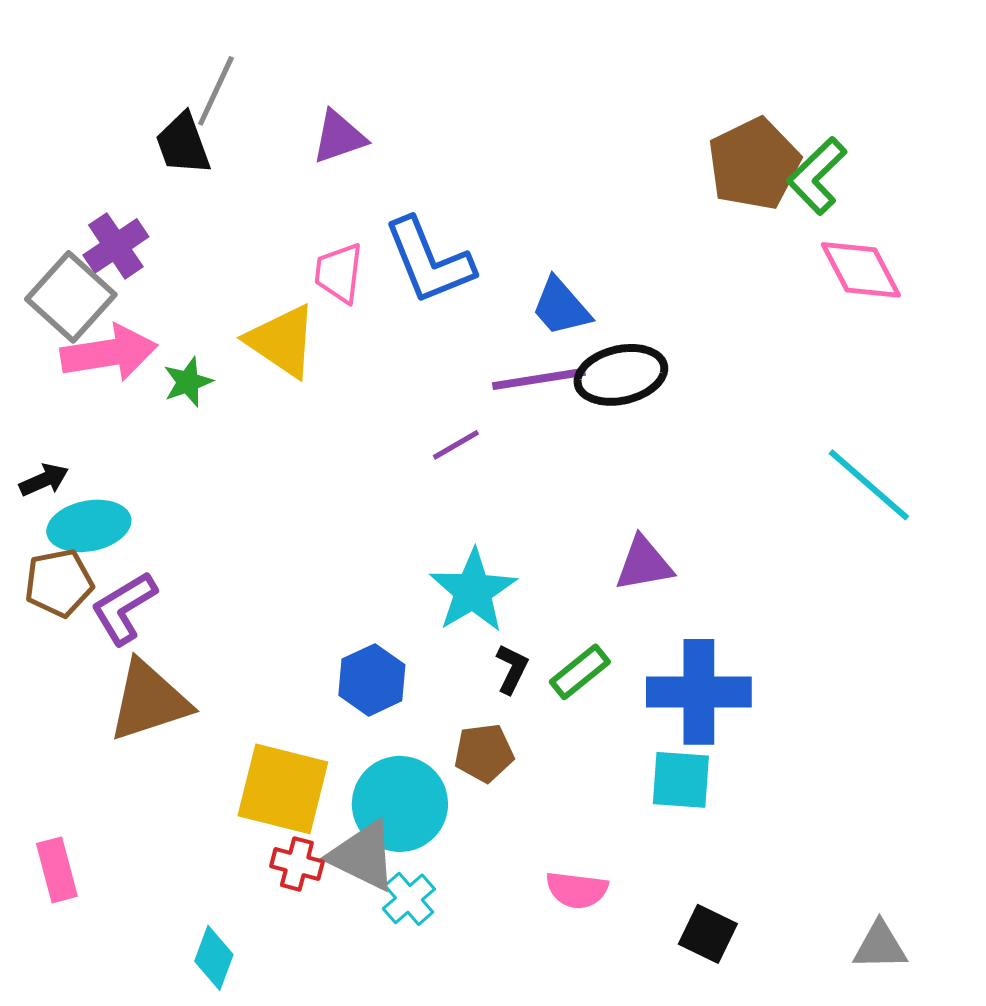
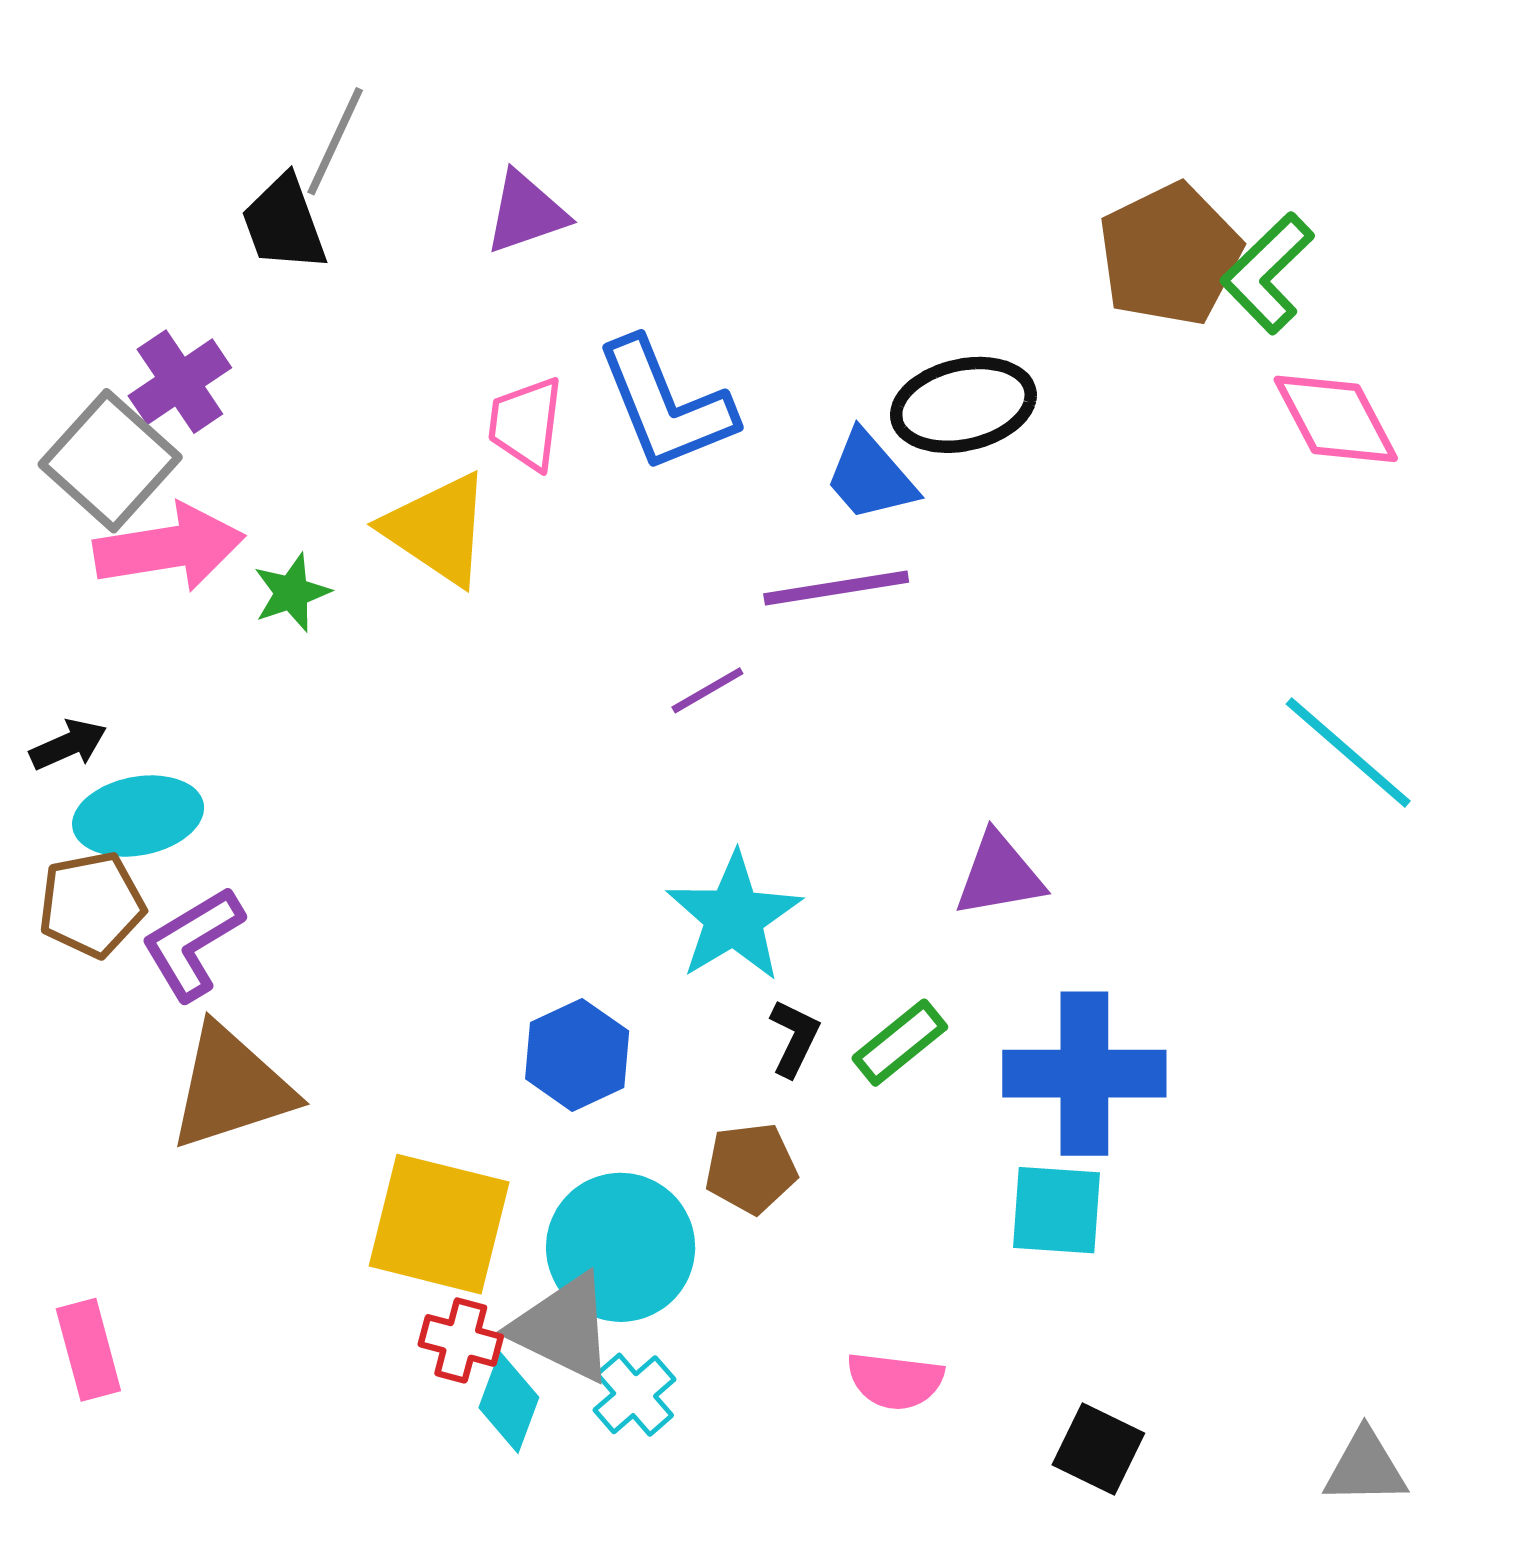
black ellipse: (621, 375) -> (963, 405), moved
cyan diamond: (214, 958) -> (509, 1402), moved

